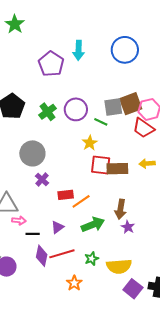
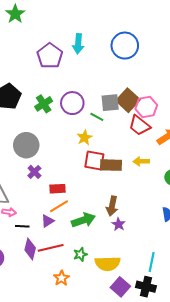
brown square: (131, 104) -> (128, 100), turned -30
orange line: (81, 201) -> (59, 206), moved

